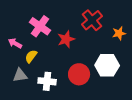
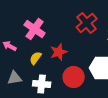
red star: (66, 39) -> (59, 52), moved
yellow semicircle: (31, 56) -> (36, 58), moved

